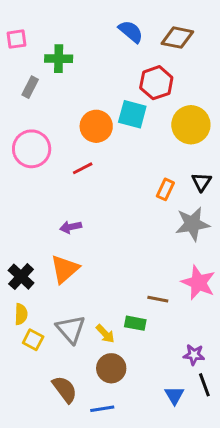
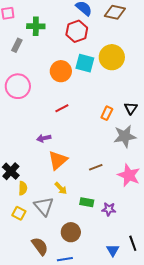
red hexagon: (156, 83) -> (77, 31), moved
yellow circle: (191, 125) -> (112, 57), moved
red line: (83, 168) -> (62, 108), moved
orange triangle: (65, 269) -> (58, 160), moved
brown line: (158, 299) -> (96, 167), moved, turned -32
yellow semicircle: (21, 314) -> (23, 188), moved
yellow arrow: (105, 334) -> (61, 188), moved
purple star: (194, 355) -> (109, 209), moved

